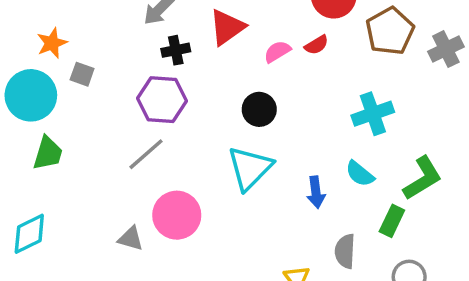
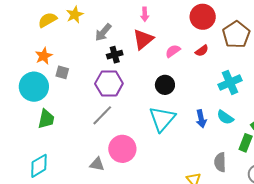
red semicircle: (317, 45) -> (202, 51), moved
blue arrow: (316, 192) -> (201, 119), moved

